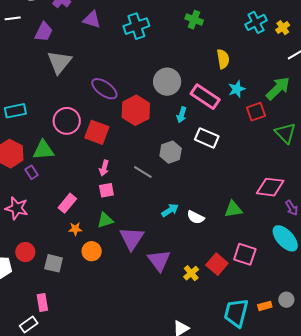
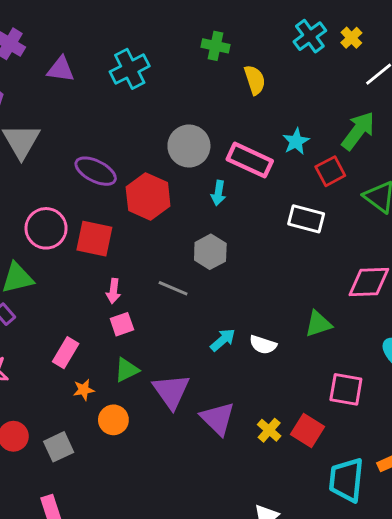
yellow semicircle: (223, 59) -> (255, 80), moved
white rectangle: (207, 138) -> (306, 219), moved
gray square: (54, 263) -> (59, 447), turned -30
red square: (217, 264) -> (307, 430), moved

